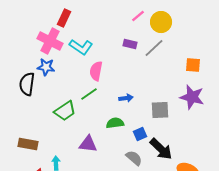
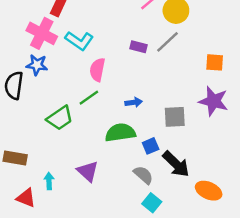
purple rectangle: (130, 44) -> (138, 47), moved
green semicircle: (115, 123) -> (120, 133), size x1.4
purple triangle: (88, 144) -> (88, 171), moved, turned 36

